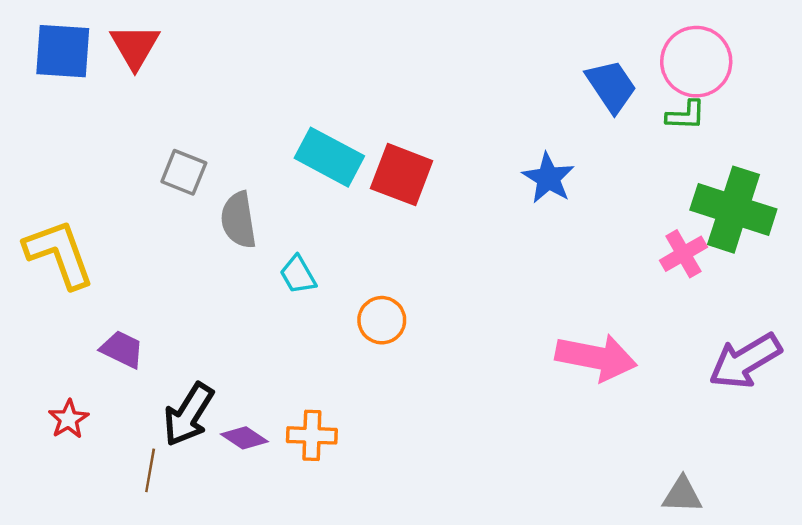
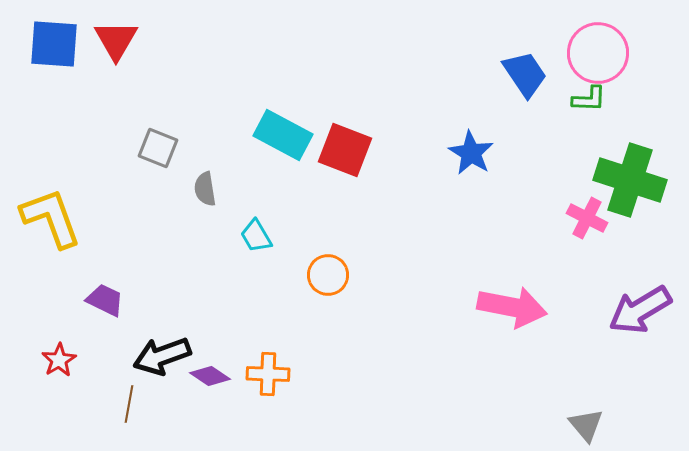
gray semicircle: (239, 220) -> (205, 189), size x0.7
pink cross: (683, 254) -> (587, 218), turned -33
black arrow: (188, 414) -> (162, 356), turned 38
gray triangle: (682, 495) -> (586, 425), turned 48

